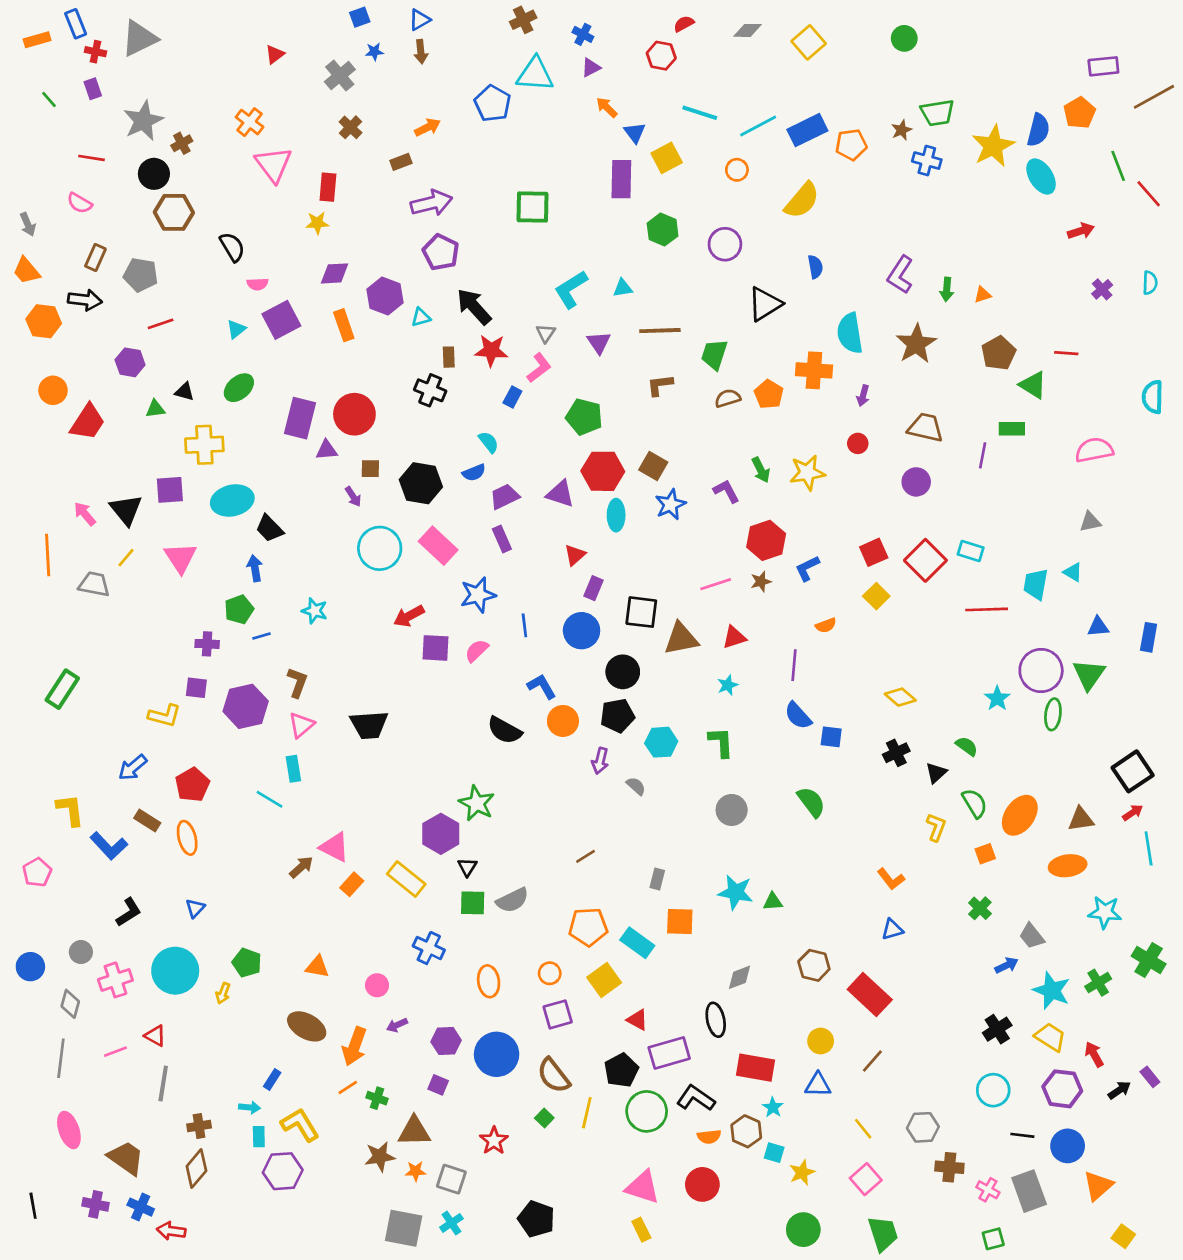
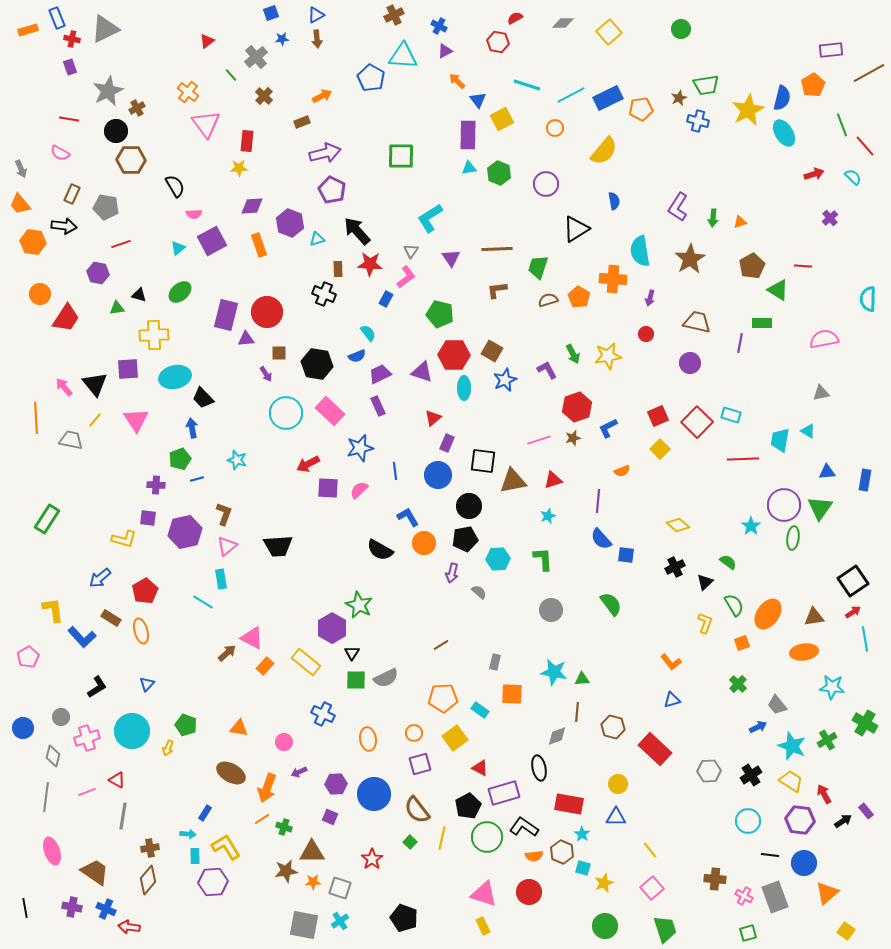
green line: (49, 99) -> (231, 75), moved
cyan semicircle: (1150, 283) -> (853, 177), moved, turned -48
cyan triangle: (623, 288) -> (469, 168), moved
cyan rectangle: (637, 943) -> (480, 710), size x0.7
brown line: (872, 1061) -> (577, 712), moved, turned -36
gray hexagon: (923, 1127) -> (709, 771), moved

